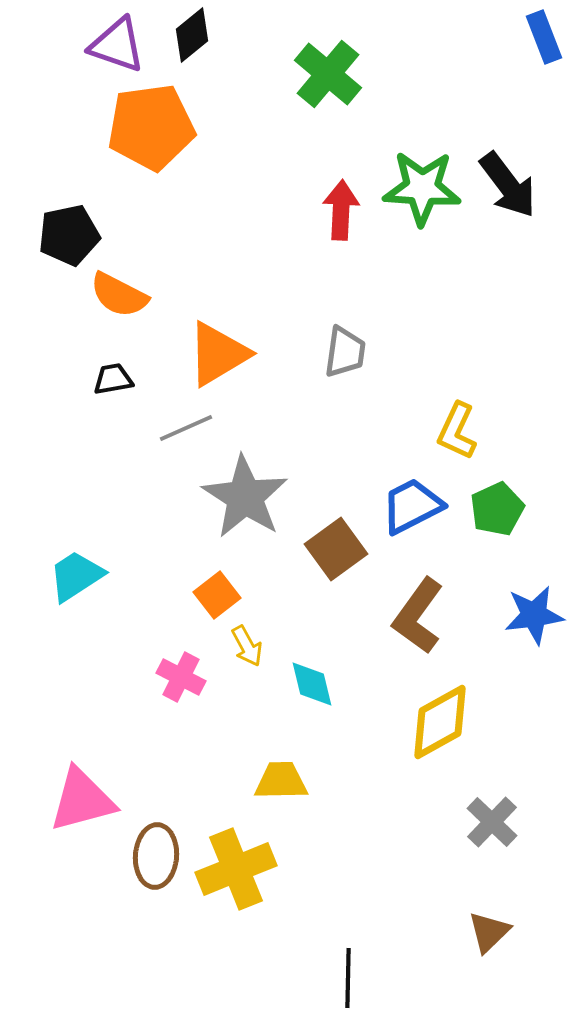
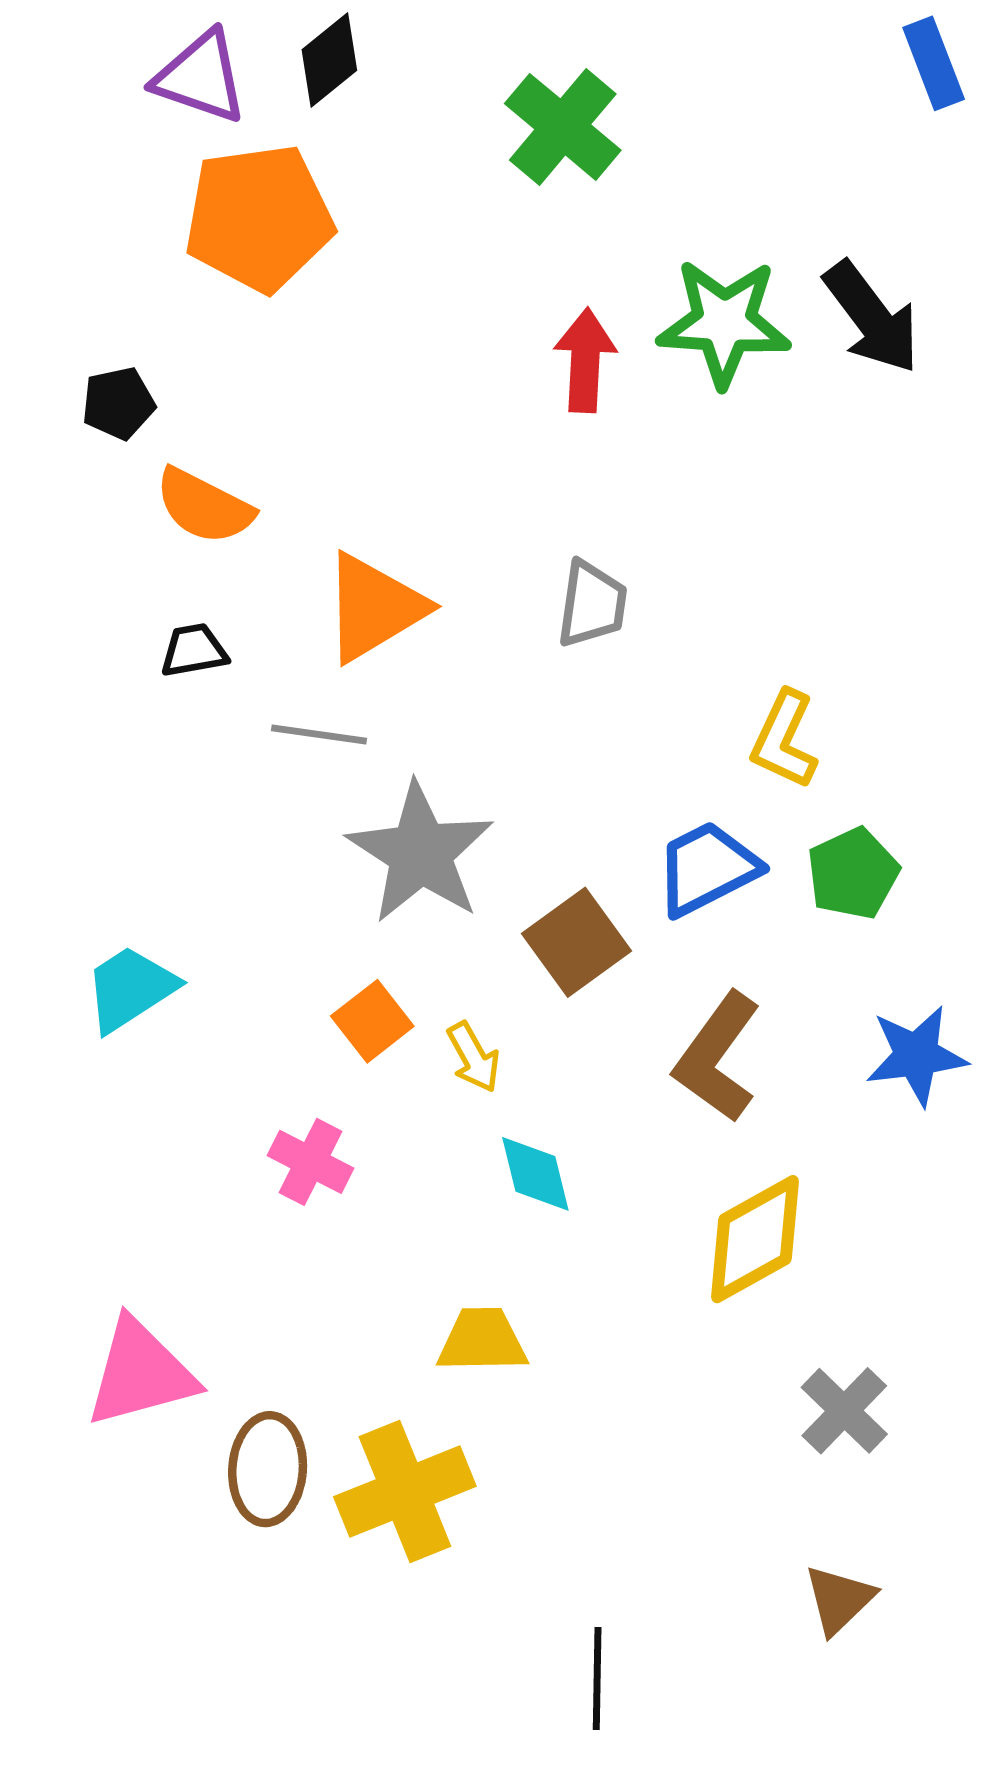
black pentagon: (69, 235) -> (118, 403), size x0.7
gray line: (186, 428) -> (319, 735), turned 32
yellow arrow: (247, 646) -> (474, 1057), moved

